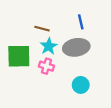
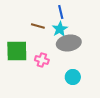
blue line: (81, 22) -> (61, 12), moved
cyan star: (49, 46) -> (60, 29), moved

